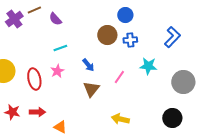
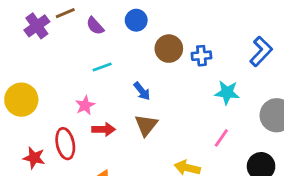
blue circle: (125, 15) -> (136, 20), moved
pink star: (57, 71) -> (85, 105), moved
pink line: (119, 77) -> (221, 138), moved
red ellipse: (34, 79) -> (65, 144), moved
red arrow: (37, 112) -> (104, 129), moved

